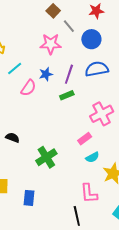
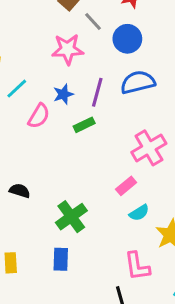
green rectangle: (67, 95) -> (84, 125), moved
blue rectangle: (29, 198) -> (61, 259), moved

